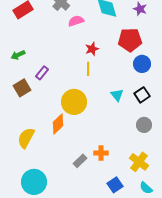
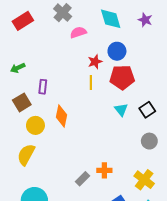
red pentagon: (130, 40) -> (122, 77), moved
blue circle: (142, 64) -> (117, 51), moved
purple rectangle: (42, 73) -> (43, 87), turned -32
yellow circle: (74, 102) -> (35, 125), moved, size x0.7
orange diamond: (58, 124) -> (62, 116), moved, turned -35

